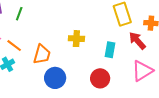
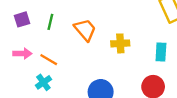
orange trapezoid: (42, 54) -> (85, 30), moved, turned -50

